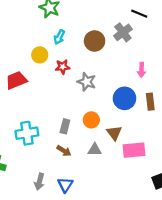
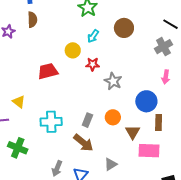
gray cross: (123, 32) -> (163, 47), moved
brown circle: (95, 41) -> (124, 28), moved
brown rectangle: (150, 102) -> (159, 122), moved
gray triangle: (95, 150) -> (111, 164), moved, turned -40
brown arrow: (64, 151) -> (83, 143), size x1.5

